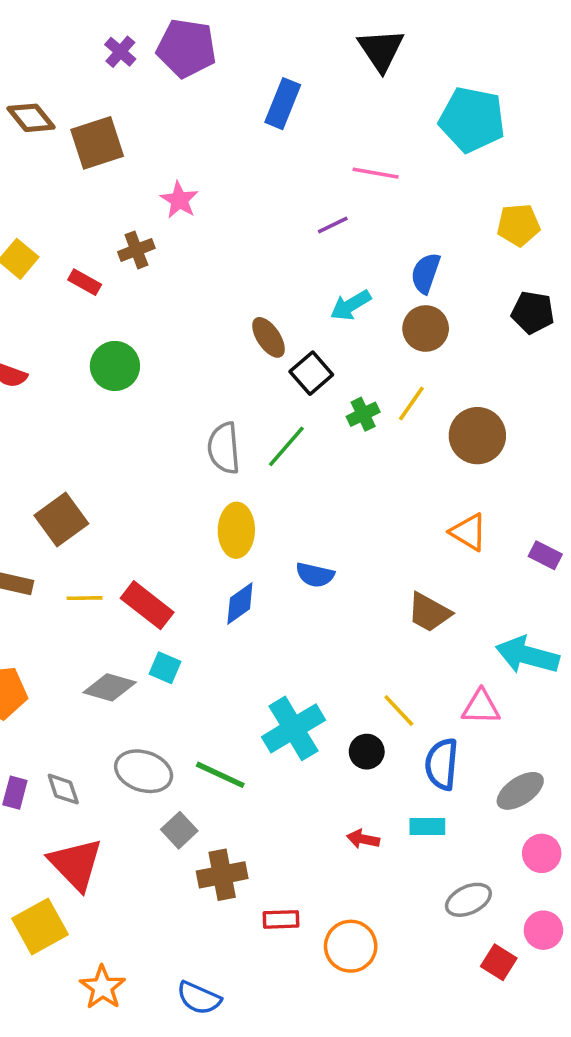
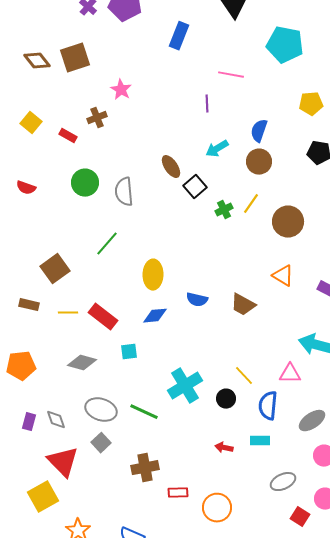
brown diamond: (31, 118) -> (37, 61), moved
purple line: (333, 225) -> (207, 104), turned -66
green line: (286, 446) -> (107, 244), moved
gray semicircle: (224, 448) -> (124, 192), moved
blue diamond: (240, 603) -> (155, 316), turned 30
brown trapezoid: (429, 612) -> (243, 305), moved
cyan square: (165, 668) -> (129, 352), moved, turned -30
gray square: (179, 830) -> (101, 443), moved

